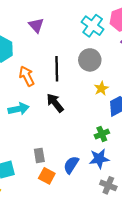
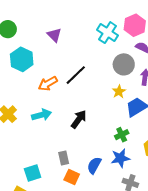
gray circle: (90, 60) -> (124, 64), moved
black line: (57, 69) -> (76, 75), turned 50
orange arrow: (27, 76) -> (48, 84), turned -90
black arrow: (55, 103) -> (79, 119), moved, turned 78

